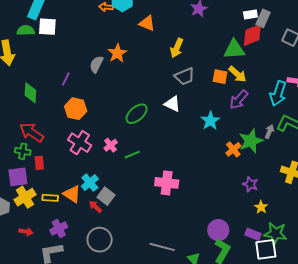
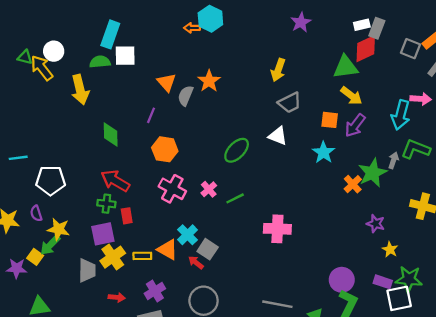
orange triangle: (147, 23) -> (167, 82), moved, turned 30
orange square: (220, 77) -> (330, 120), moved

